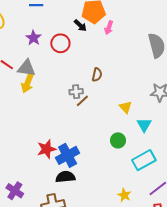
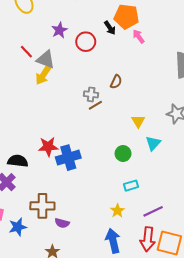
pink arrow: (109, 28) -> (139, 36), turned 112
cyan rectangle: (144, 160) -> (131, 186), moved, size x0.6
black semicircle: (65, 177) -> (18, 161), moved

